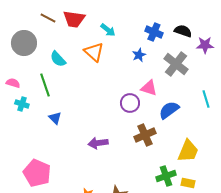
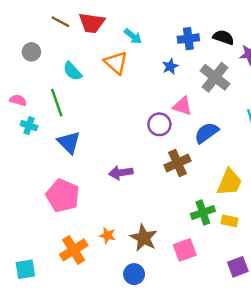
blue cross: (154, 32) -> (188, 39), turned -30
gray circle: (24, 43) -> (31, 52), size x0.6
blue triangle: (55, 118) -> (69, 142), size x1.5
pink pentagon: (37, 173) -> (63, 196), moved

